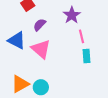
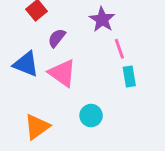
cyan circle: (41, 87) -> (91, 116), moved

